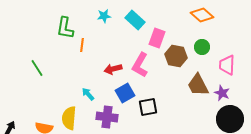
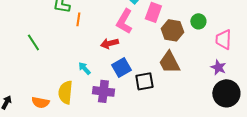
pink L-shape: (140, 65) -> (124, 21), moved
brown trapezoid: (198, 85) -> (169, 62), moved

